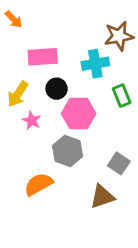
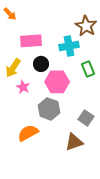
brown star: (119, 36) -> (86, 26), turned -30

